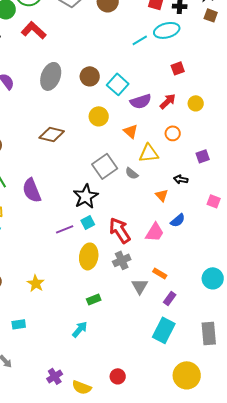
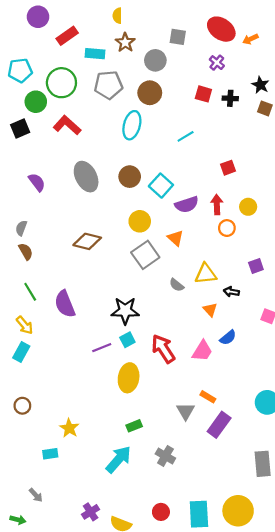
cyan ellipse: (167, 30) -> (132, 125), moved, turned -60
gray ellipse: (51, 76) -> (86, 177), turned -48
red arrow: (168, 101) -> (217, 205), turned -48
orange circle: (173, 133) -> (227, 228), moved
yellow triangle: (149, 153) -> (206, 274), moved
gray square: (105, 166) -> (145, 255), moved
black star: (86, 196) -> (125, 311), turned 30
gray cross: (122, 260) -> (165, 456), moved, turned -36
yellow star: (36, 283) -> (69, 428), moved
purple rectangle: (170, 298) -> (219, 425), size x1.6
cyan arrow: (80, 329) -> (118, 459), size x1.5
cyan rectangle: (164, 330) -> (199, 514), moved, turned -30

